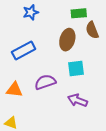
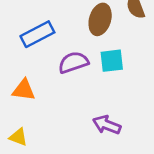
purple semicircle: (45, 82) -> (73, 62), moved
purple arrow: (78, 100) -> (107, 125), moved

